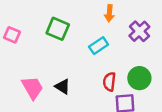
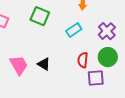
purple cross: (139, 31) -> (107, 31), moved

